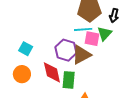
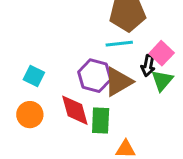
black arrow: (114, 16) -> (148, 66), moved
green triangle: (105, 33) -> (162, 80), moved
pink square: (92, 39) -> (162, 53), moved, turned 35

